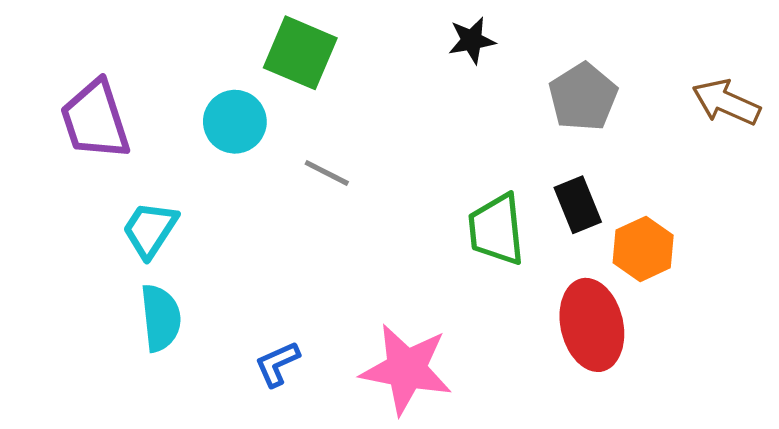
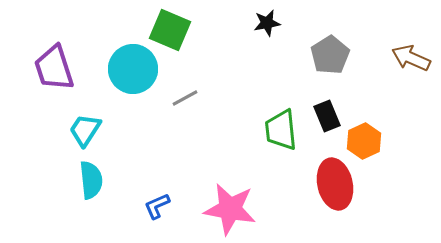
cyan circle: (235, 122) -> (133, 69), size x1.4
gray line: (327, 173) -> (185, 98), turned -56

